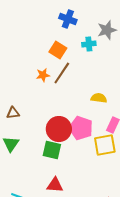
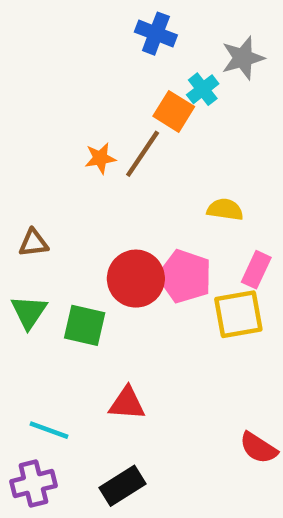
cyan cross: (89, 44) -> (203, 89), turned -32
orange square: (58, 50) -> (174, 111), moved
green square: (52, 150) -> (85, 325), moved

